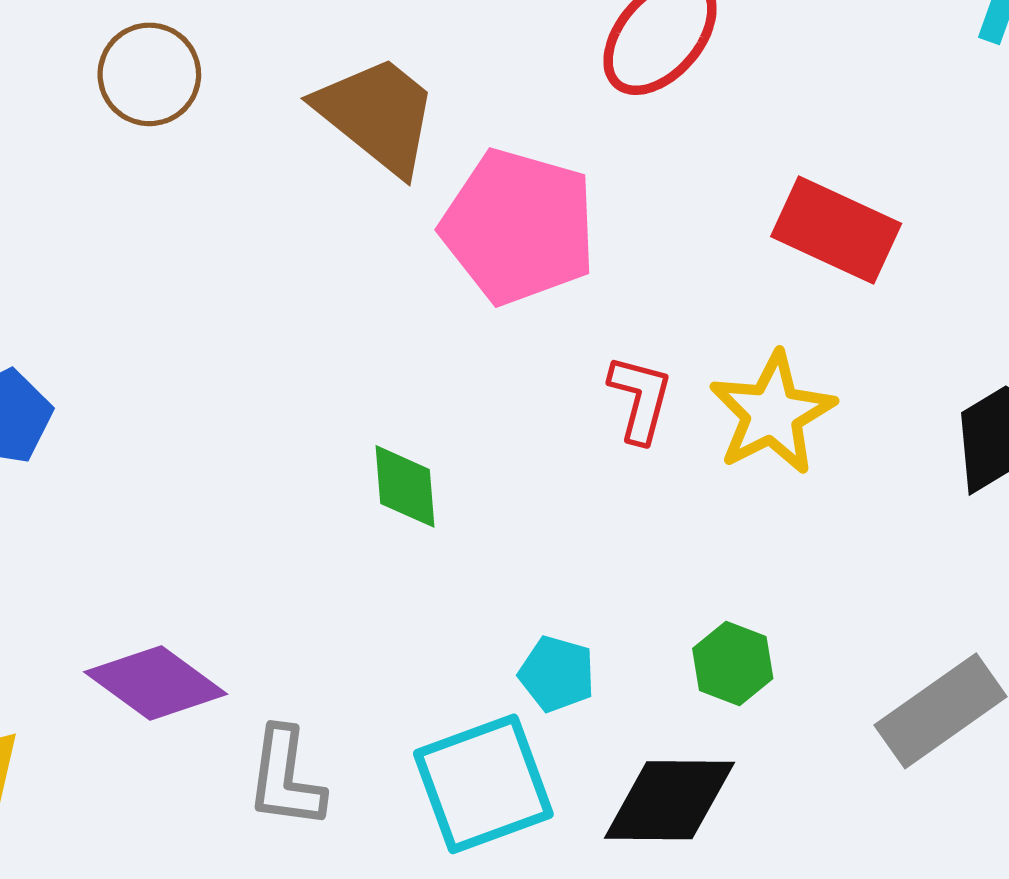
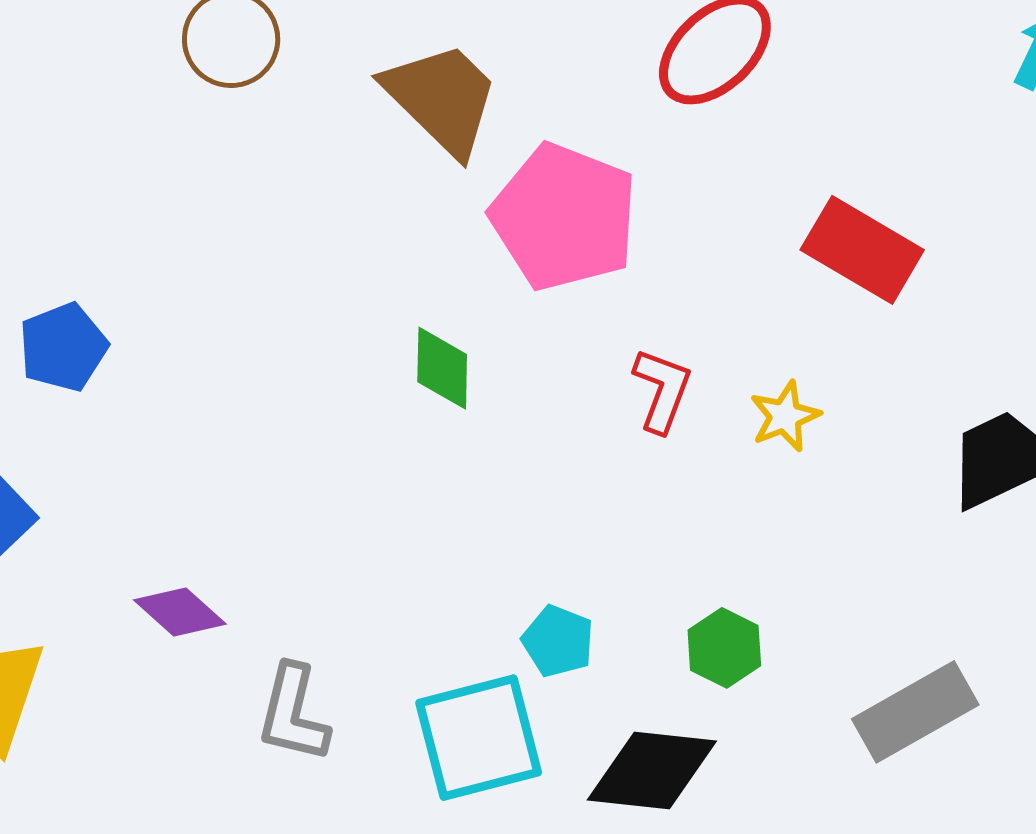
yellow star: (772, 413) -> (785, 416), size x0.6
green diamond: (405, 486) -> (442, 368), moved
purple diamond: (156, 683) -> (180, 612), size x0.7

